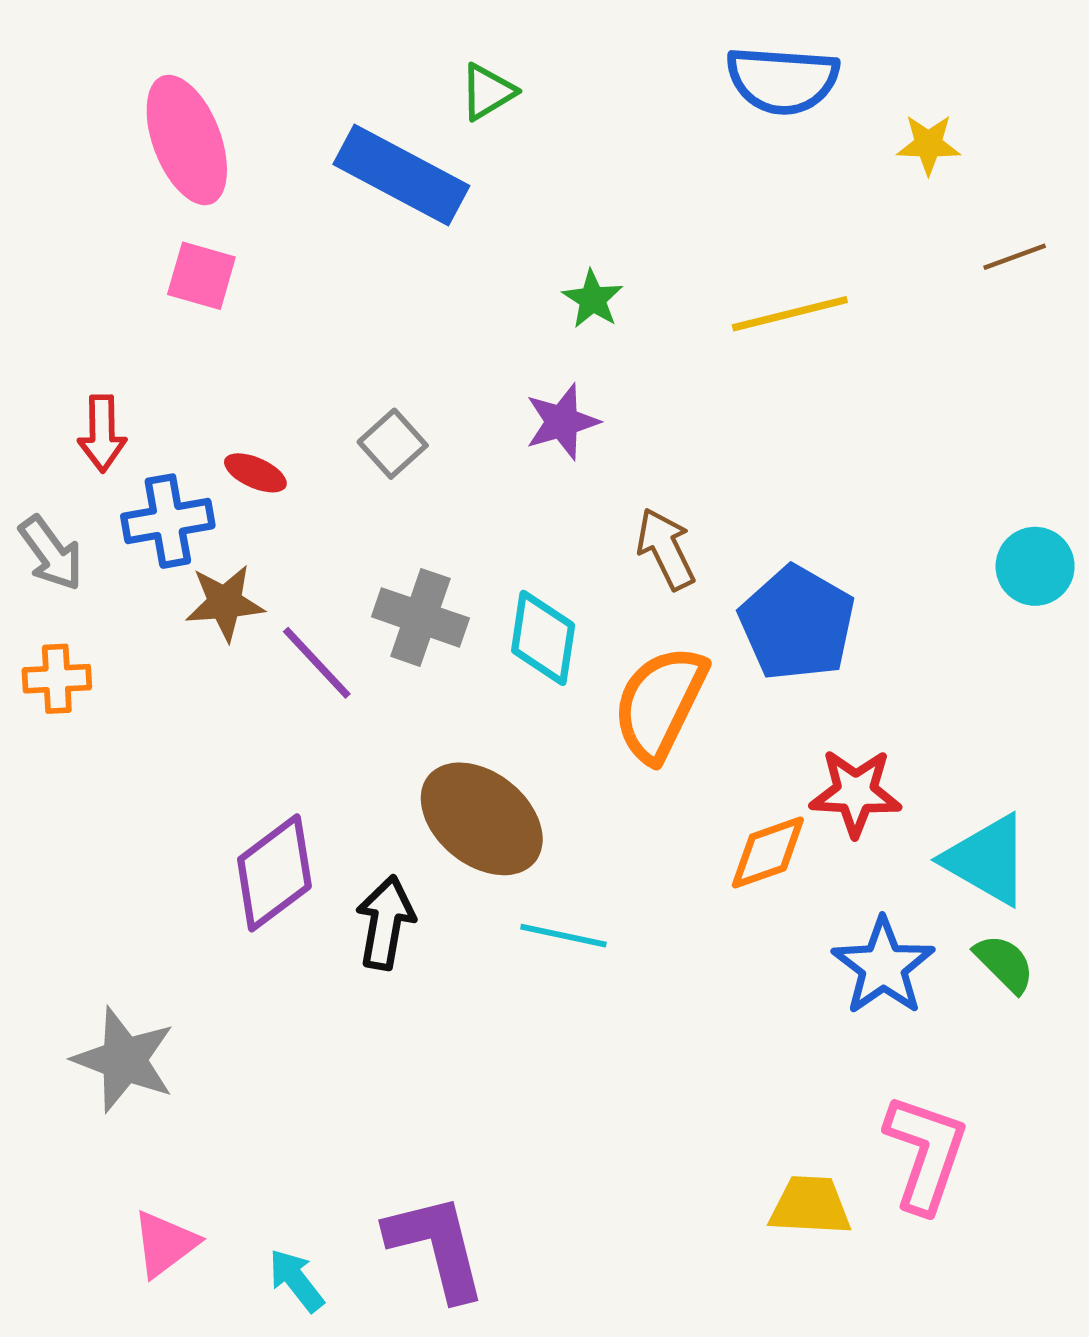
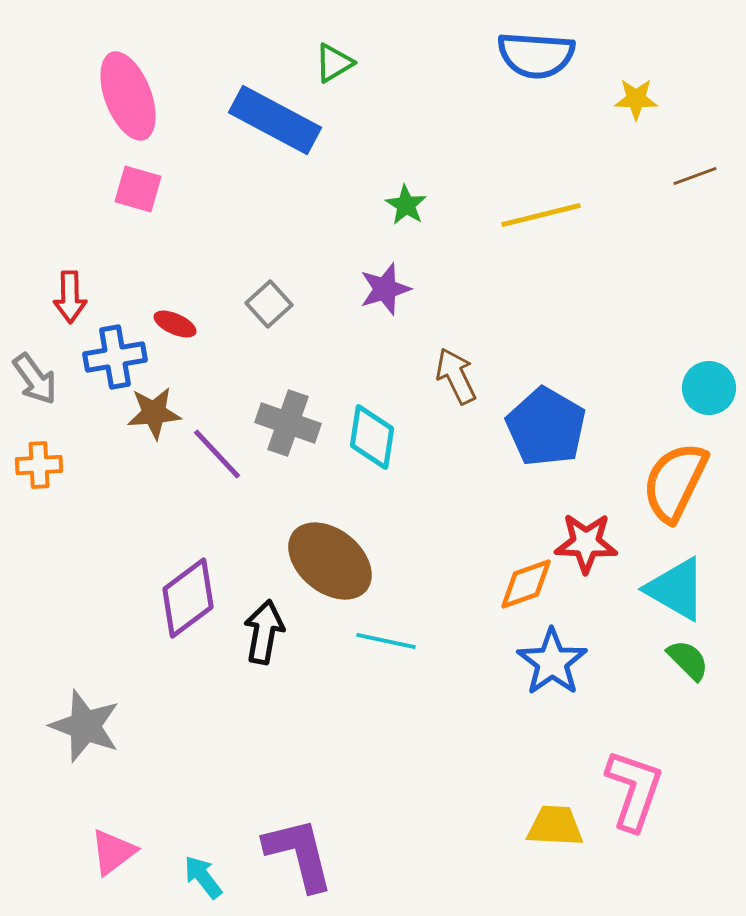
orange semicircle: (660, 704) -> (675, 482), moved
blue star: (883, 966) -> (552, 662), moved

